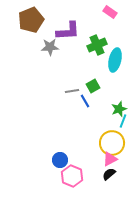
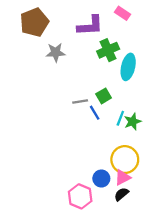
purple L-shape: (68, 31) -> (90, 26), moved
cyan line: (123, 121) -> (120, 118), moved
blue circle: (60, 160) -> (101, 179), moved

